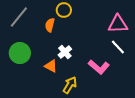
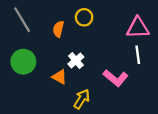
yellow circle: (64, 10) -> (84, 17), moved
gray line: (19, 17) -> (22, 20), turned -70
white line: (118, 47) -> (138, 55), turned 35

